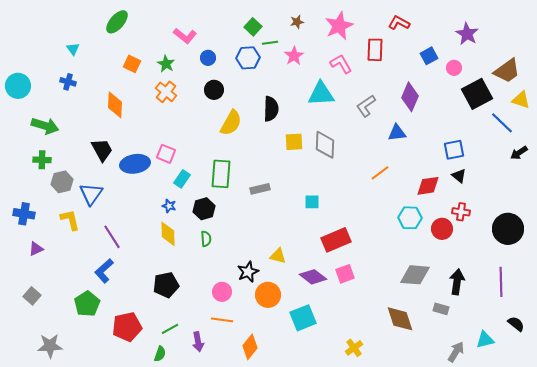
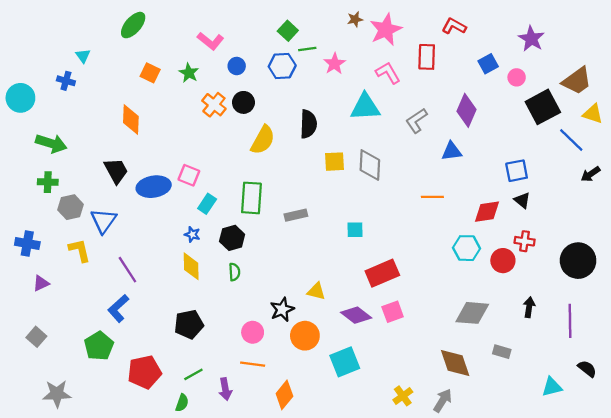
brown star: (297, 22) -> (355, 19), moved
blue cross: (68, 82) -> (66, 81), moved
orange cross: (166, 92) -> (214, 105), moved
orange line: (380, 173) -> (432, 197), turned 36
black arrow: (457, 282) -> (529, 307), moved, size x0.7
gray arrow: (456, 352) -> (443, 401), moved

